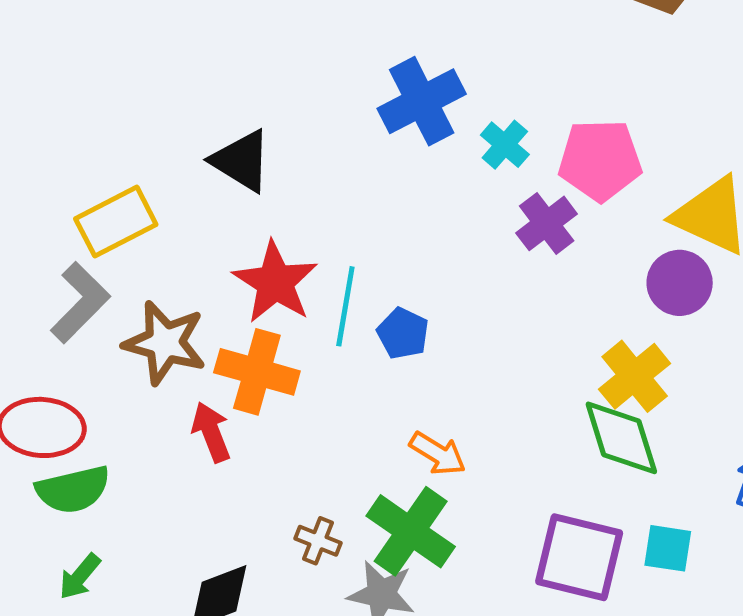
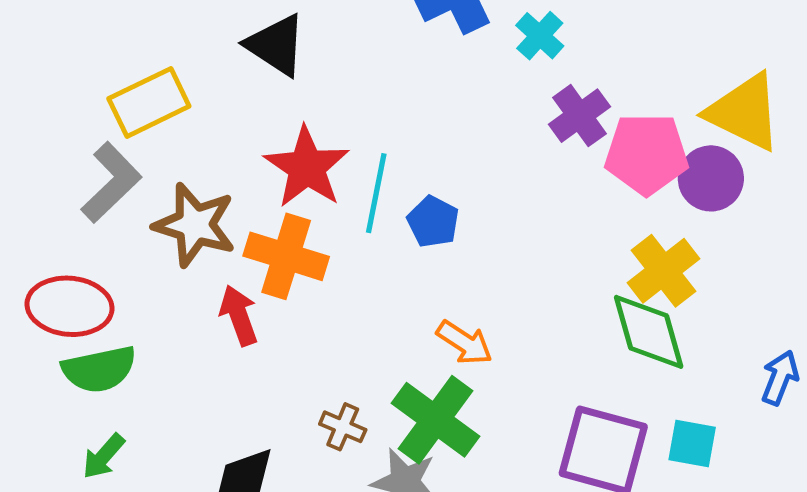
pink pentagon: (600, 160) -> (647, 154), moved

